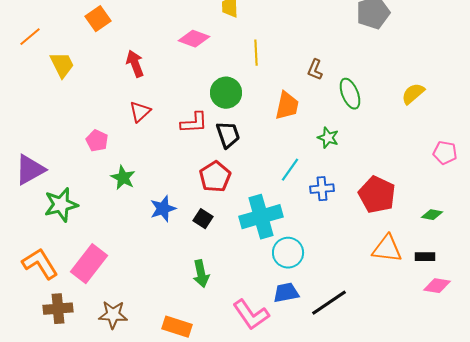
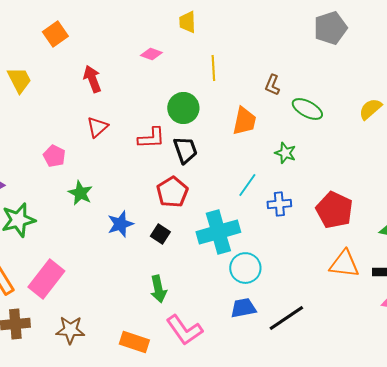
pink diamond: (194, 39) -> (151, 54), size x0.7
green ellipse: (350, 94) -> (307, 109), turned -40
pink L-shape: (251, 315) -> (184, 330), moved

